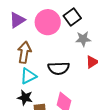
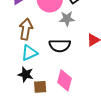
gray star: (83, 39) -> (67, 19), moved

